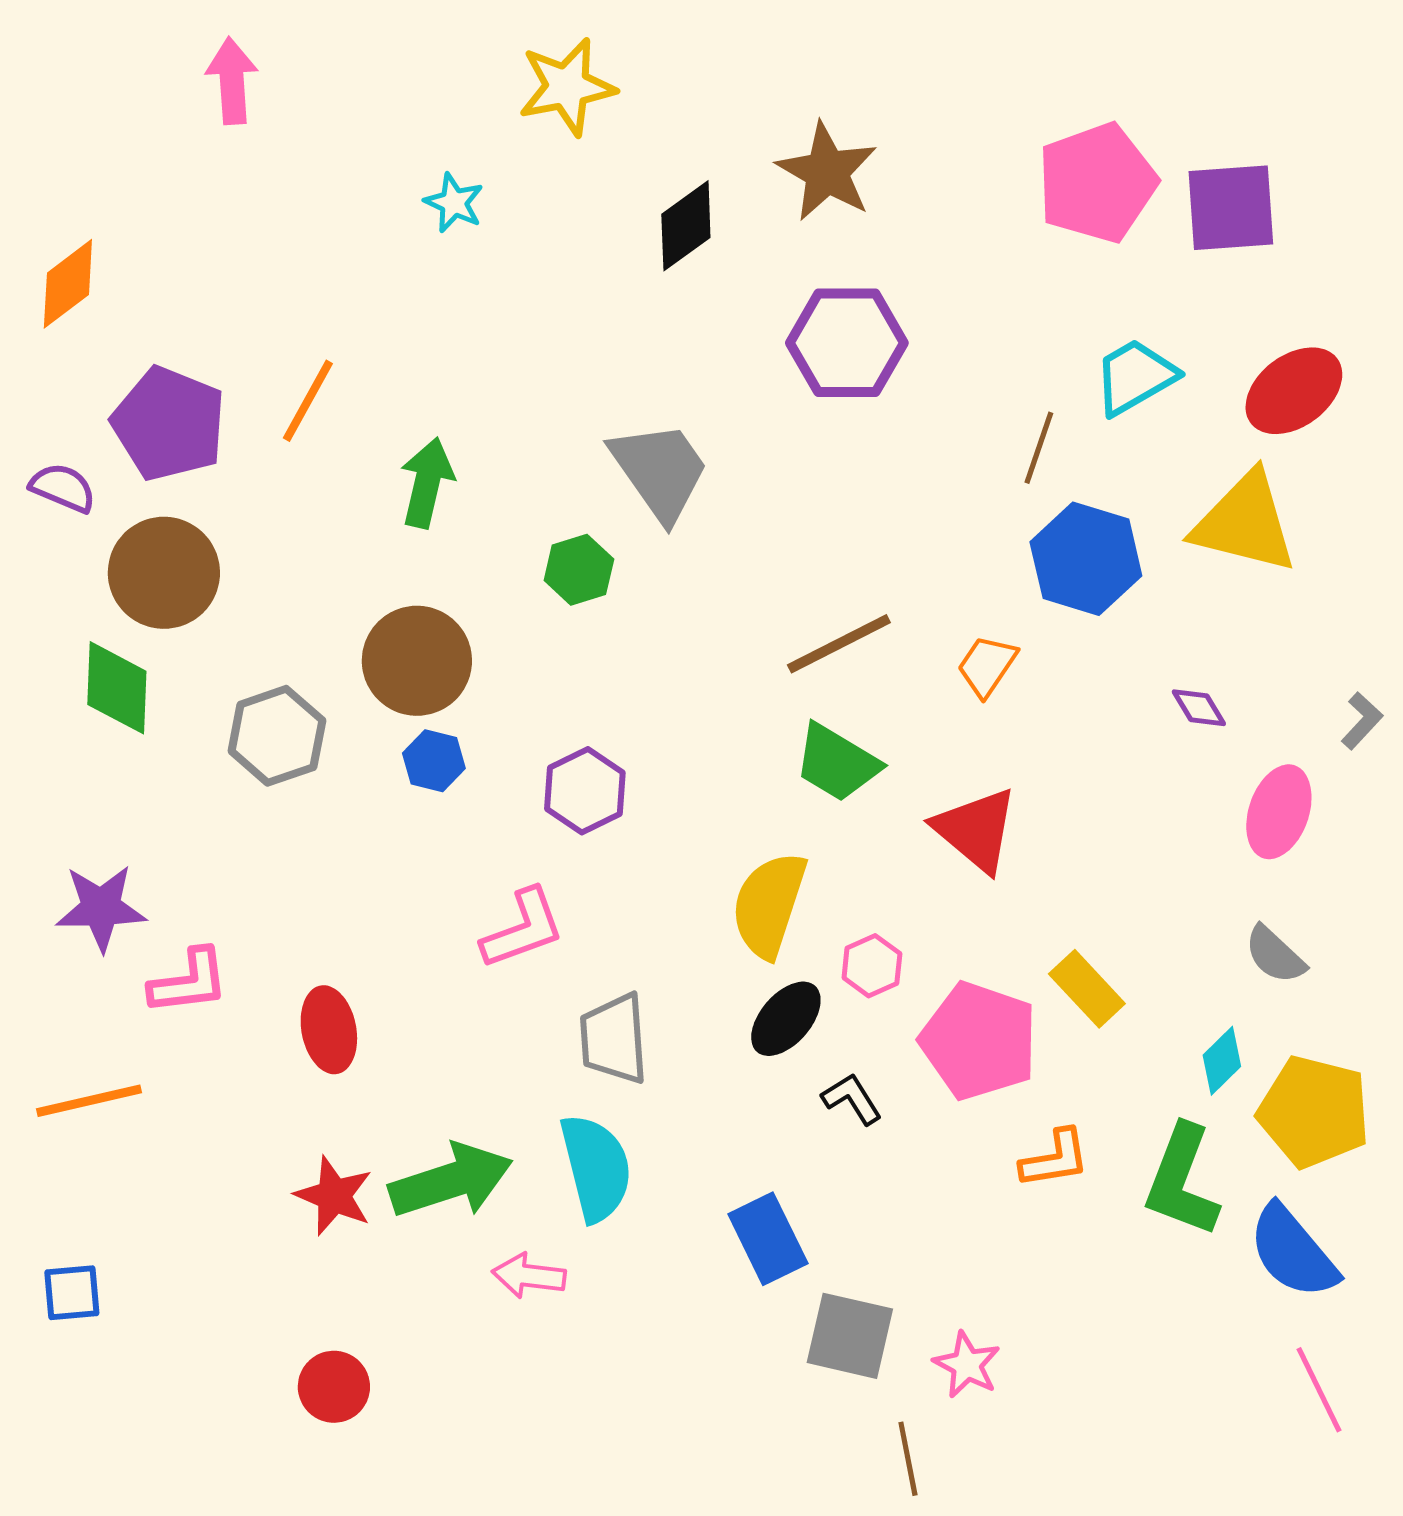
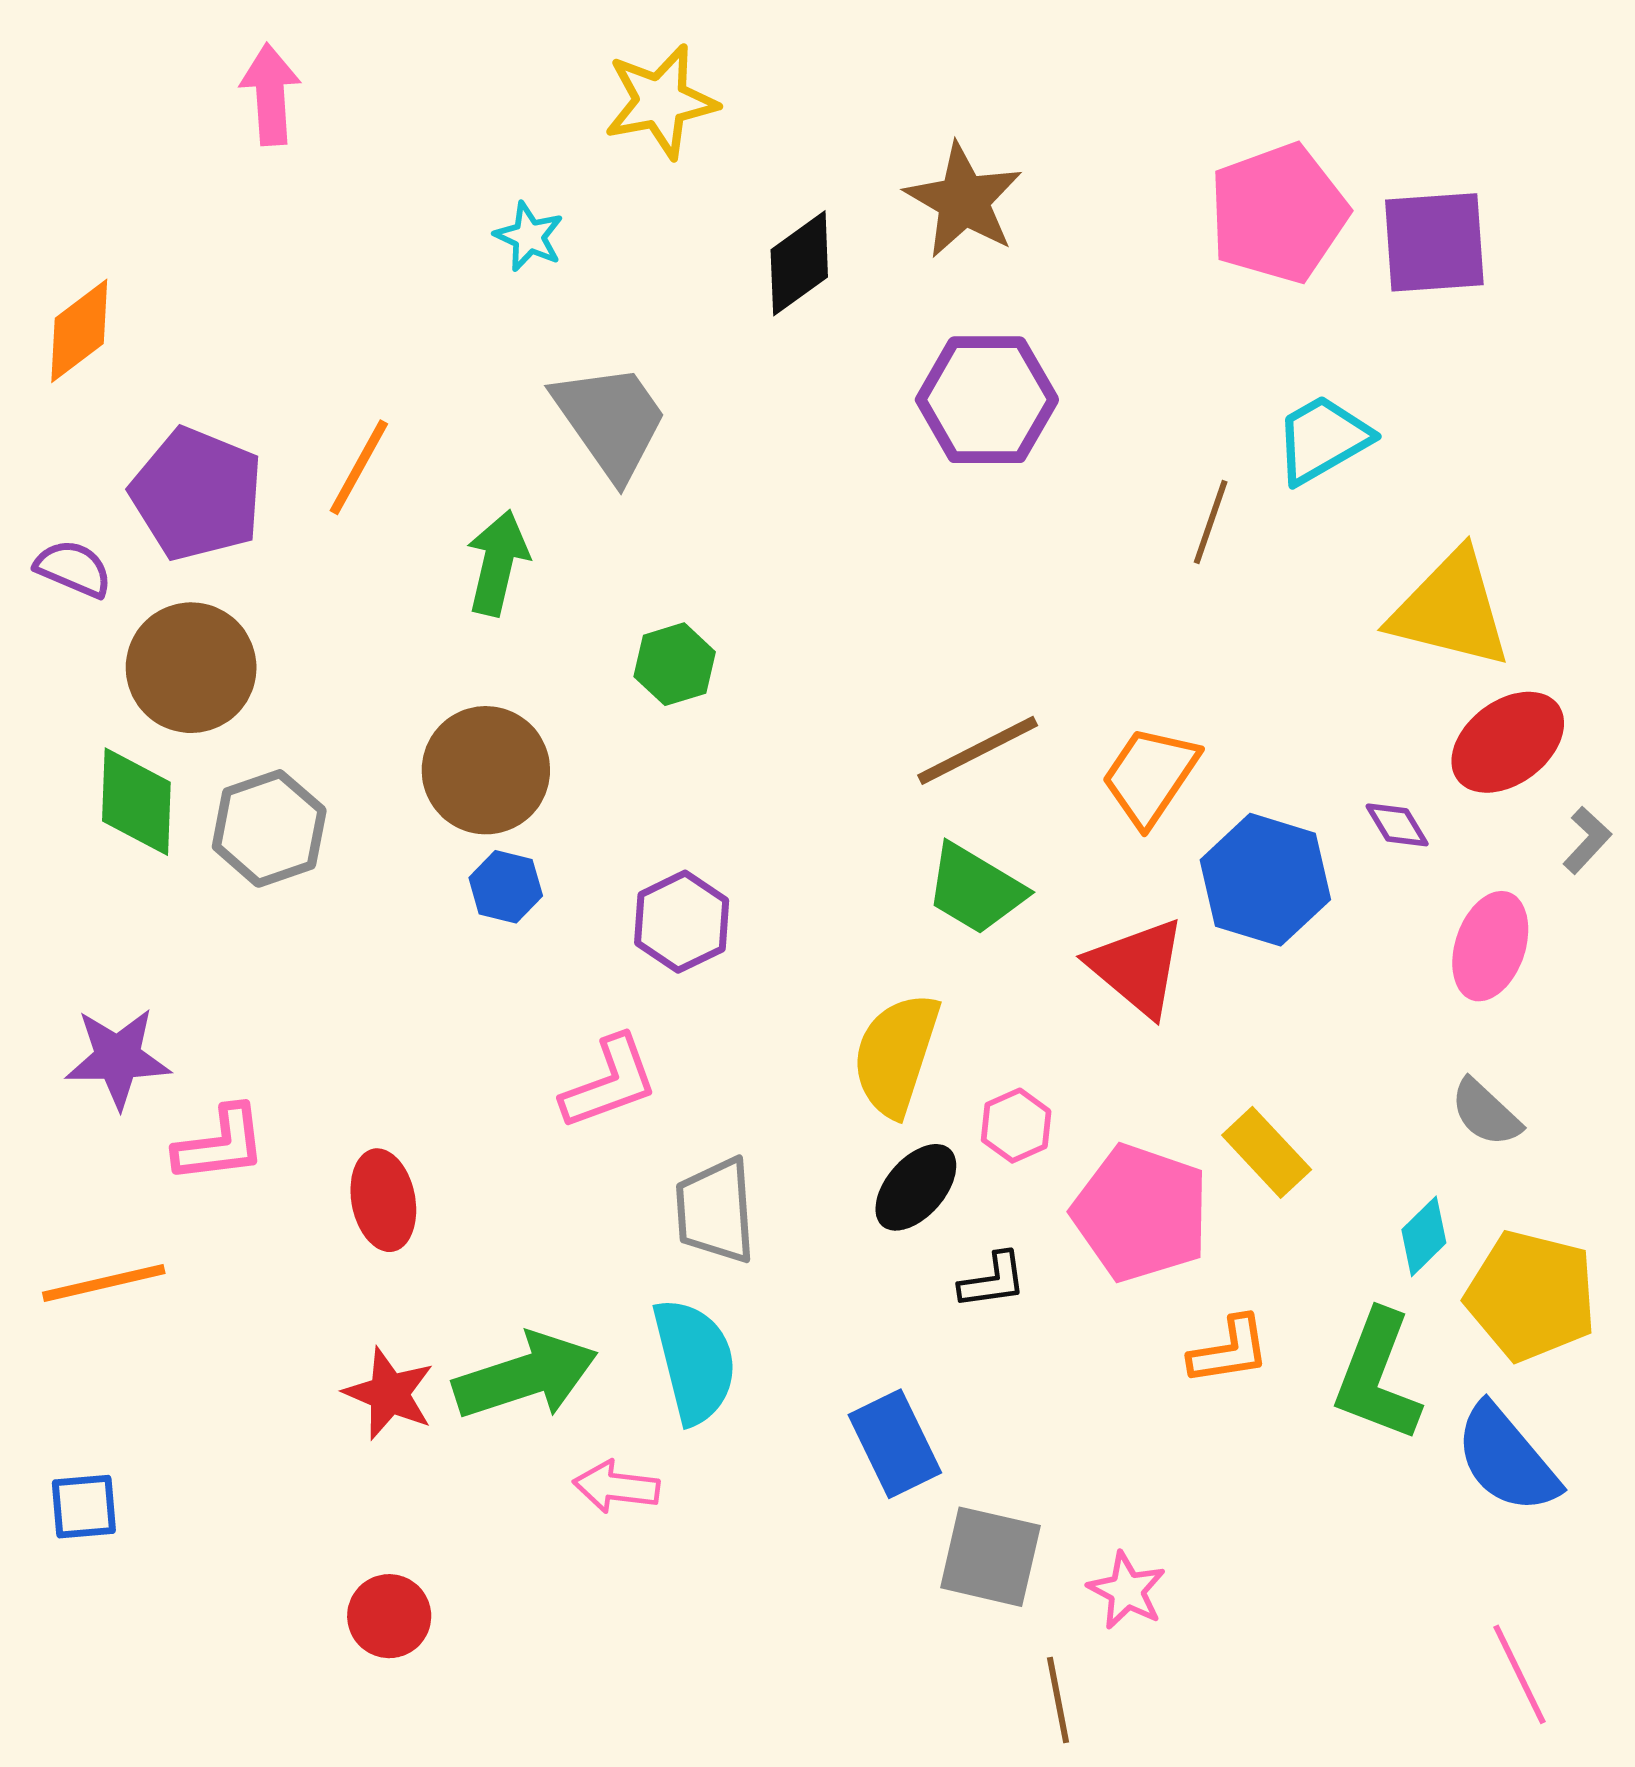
red ellipse: (1294, 391) -> (1508, 742), moved
gray trapezoid: (660, 471) -> (611, 421), moved
blue hexagon: (1086, 559) -> (1265, 880), moved
orange trapezoid: (987, 666) -> (1150, 776), size x1.4
gray hexagon: (277, 736) -> (269, 828), moved
black L-shape: (852, 1099) -> (993, 1281), turned 114
pink line: (1319, 1390) -> (1519, 1674), moved

